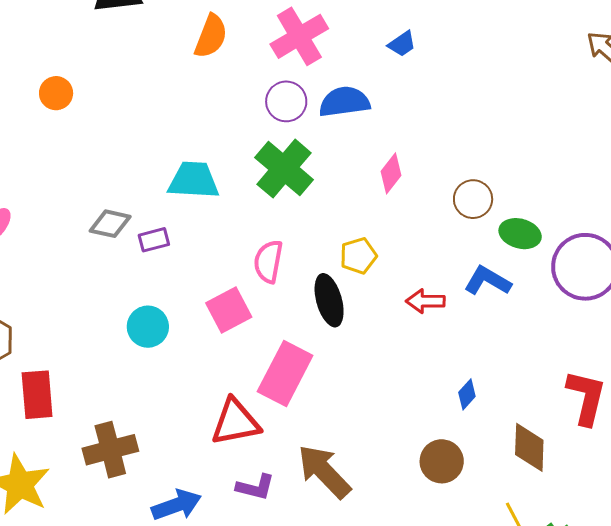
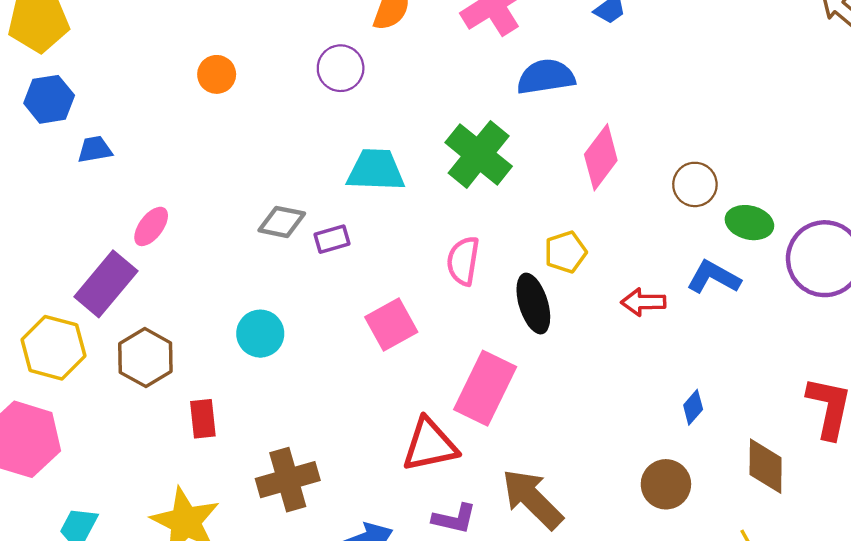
purple circle: (286, 101) -> (341, 68), moved
pink diamond: (391, 173) -> (601, 157), size x1.4
pink square: (229, 310) -> (391, 324), moved
cyan circle: (148, 327) -> (260, 334), moved
red rectangle: (37, 395) -> (203, 419), size x0.7

